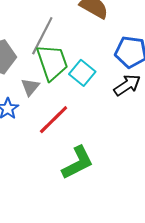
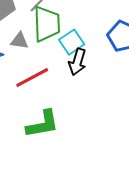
black arrow: (127, 85) -> (77, 62), moved, turned 124
gray triangle: (30, 87) -> (19, 41), turned 42

